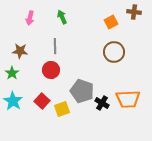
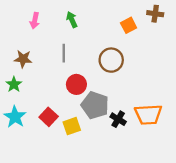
brown circle: (114, 52) -> (111, 60), moved
red circle: (51, 70) -> (76, 84), moved

